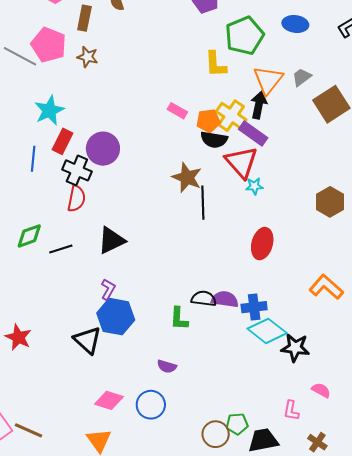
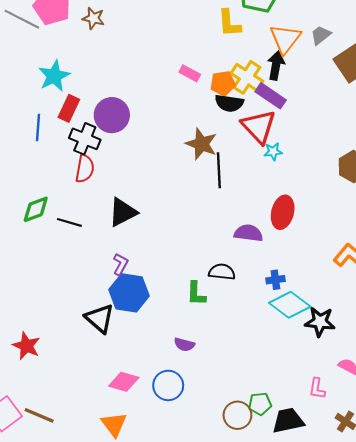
black line: (61, 249) -> (69, 222), turned 35
purple semicircle: (225, 299) -> (248, 233), moved
blue cross: (254, 307) -> (275, 280), size x0.7
red star: (18, 337) -> (26, 346), moved

